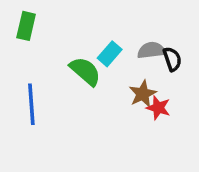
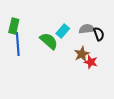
green rectangle: (26, 26) -> (14, 26), moved
blue line: (31, 104) -> (18, 44), moved

